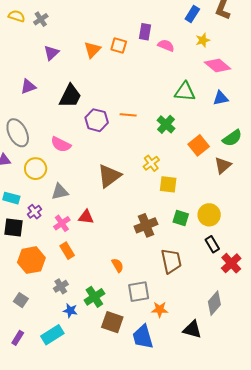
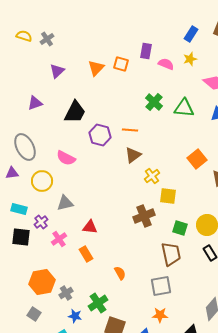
yellow star: (203, 40) -> (190, 59), moved
green cross: (166, 124) -> (154, 102), moved
brown triangle: (109, 176) -> (133, 155), moved, size x0.7
pink cross: (62, 223) -> (59, 239), moved
brown cross: (146, 225) -> (144, 216), moved
orange rectangle: (67, 251) -> (86, 254), moved
orange hexagon: (31, 260) -> (42, 282), moved
brown trapezoid: (171, 261) -> (171, 254), moved
gray square: (139, 292) -> (161, 286), moved
gray square: (21, 300) -> (34, 314), moved

